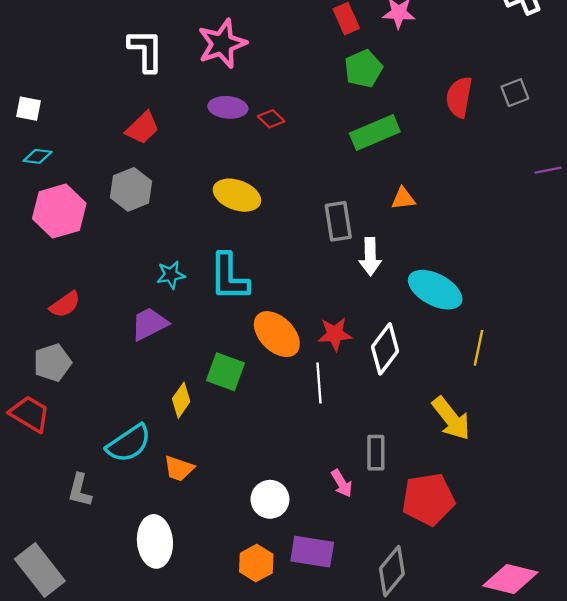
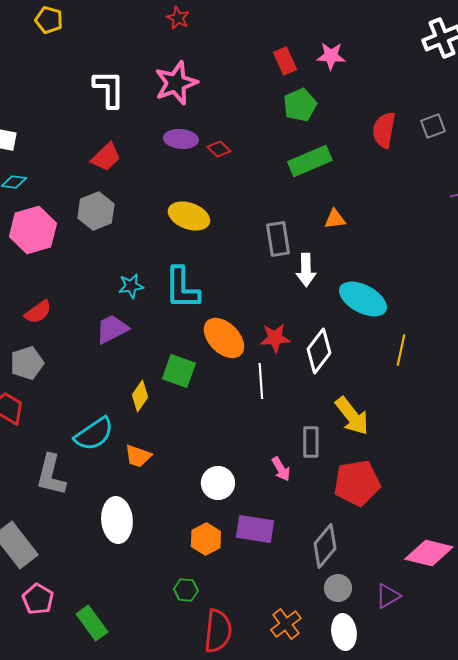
yellow arrow: (451, 418) -> (352, 416), moved
gray L-shape: (80, 490) -> (51, 475), size x1.4

